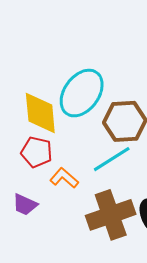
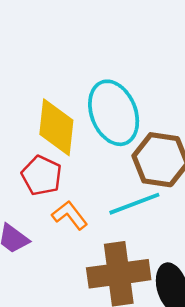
cyan ellipse: (82, 93) -> (114, 113), turned -69

